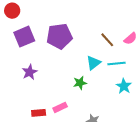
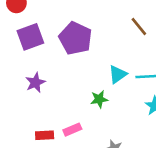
purple pentagon: (59, 36) -> (75, 38), turned 30
brown line: (107, 40) -> (139, 27), moved

